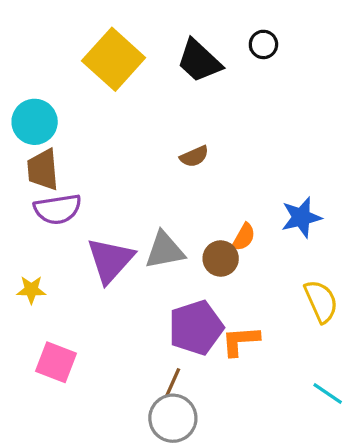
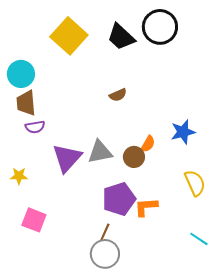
black circle: (263, 44) -> (160, 27), size x2.0
purple semicircle: (58, 209) -> (35, 127), size x0.7

